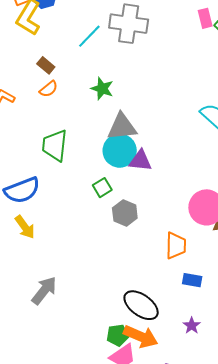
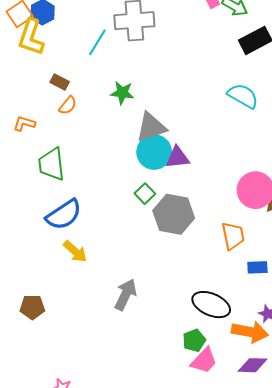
green trapezoid: (55, 145) -> (51, 164), moved
gray hexagon: (125, 213) -> (174, 214), size x1.5
gray arrow: (44, 290) -> (126, 295), moved
orange arrow: (141, 336) -> (250, 332), moved

